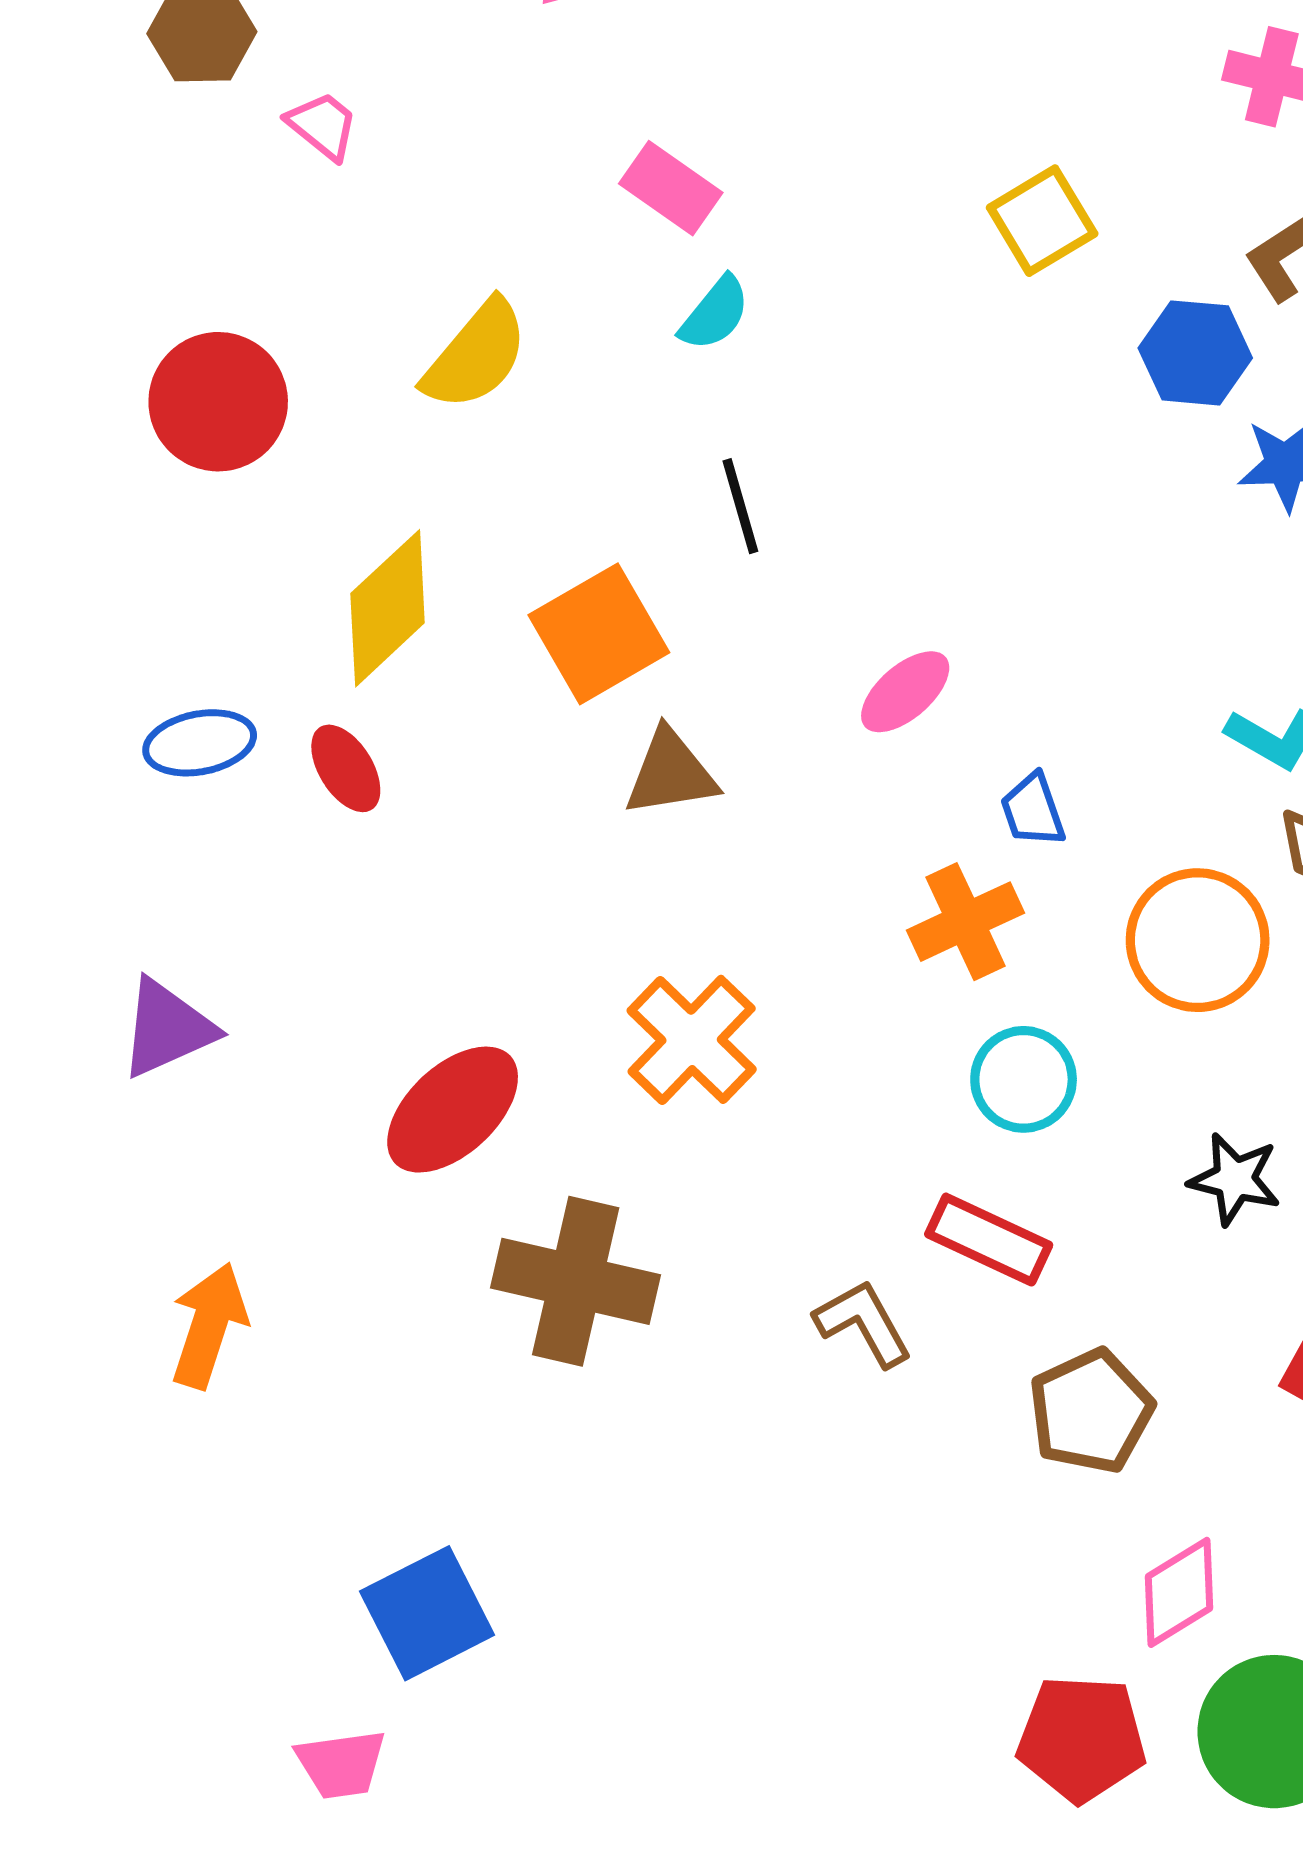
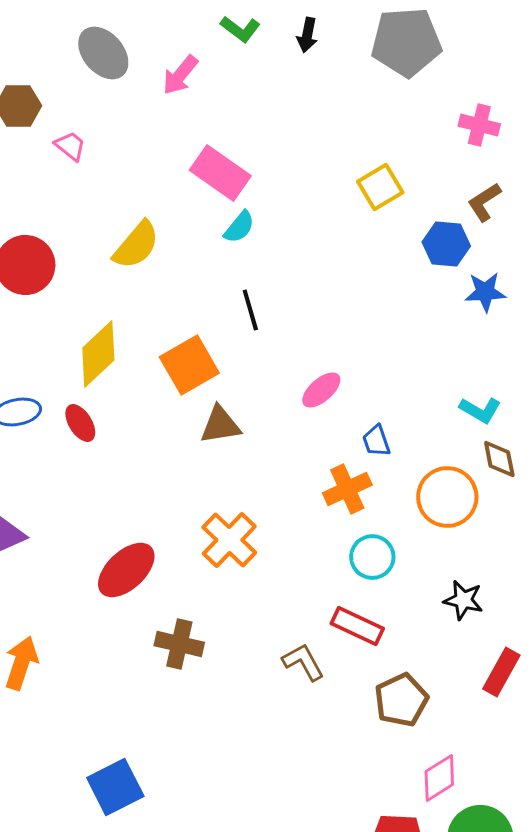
pink rectangle: (671, 188) -> (220, 173), size x1.4
brown cross: (576, 1281) -> (179, 644), size x0.7

